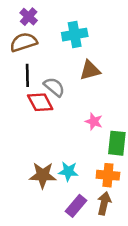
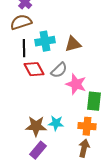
cyan cross: (75, 35) -> (45, 41), moved
gray semicircle: (54, 87) -> (59, 70), moved, turned 96
pink star: (94, 121) -> (76, 84), size x1.5
purple rectangle: (76, 206) -> (38, 150), moved

